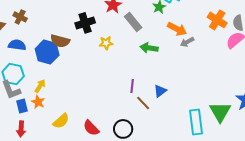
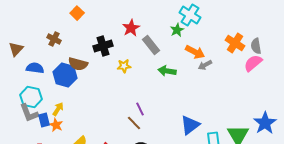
brown cross: (20, 17) -> (54, 39), moved
purple line: (132, 86) -> (140, 109), moved, turned -32
blue triangle: (160, 91) -> (190, 125), moved, size x1.5
brown line: (143, 103) -> (134, 123), moved
blue rectangle: (22, 106) -> (44, 120), moved

